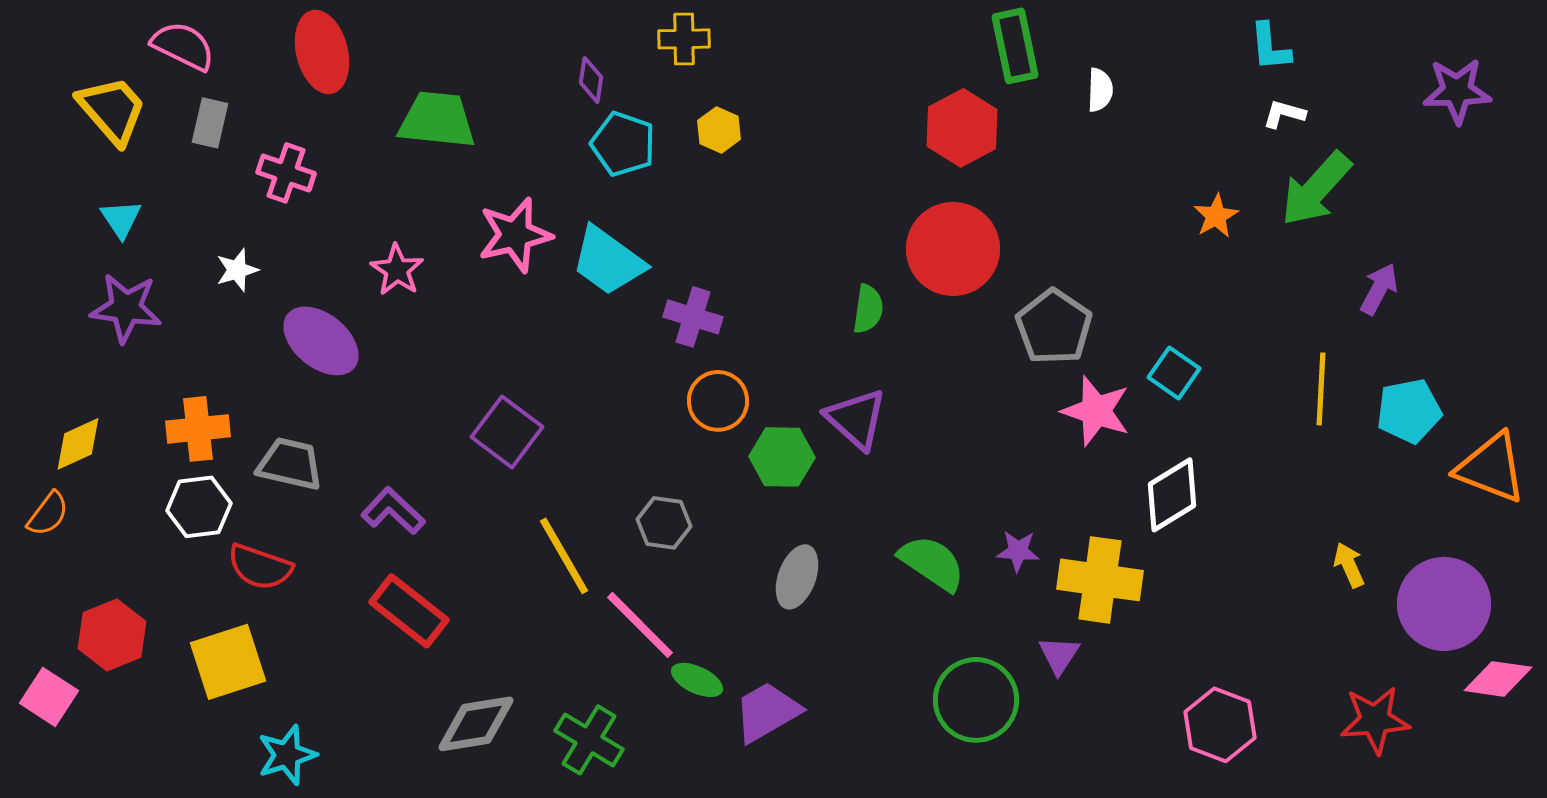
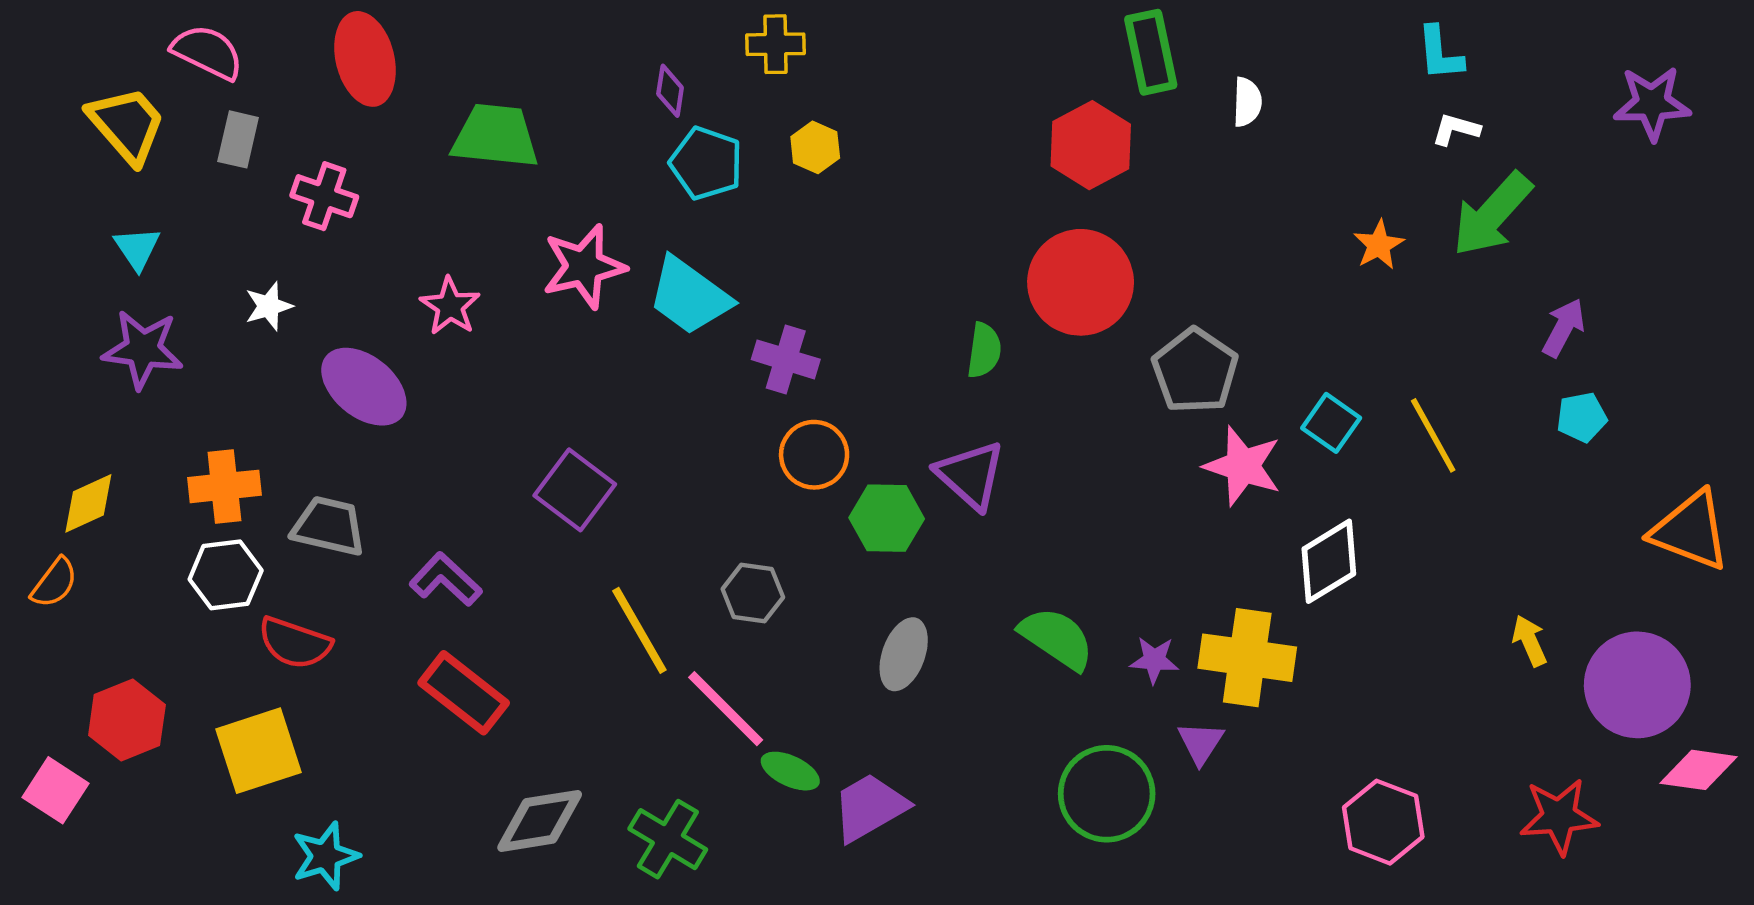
yellow line: (1321, 389) -> (1433, 435), moved, turned -32
cyan pentagon: (1409, 411) -> (1582, 417), moved, size x0.7
purple star: (1018, 551) -> (1154, 660), moved

